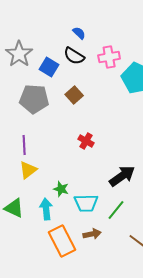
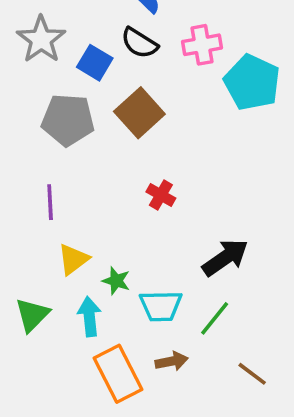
brown square: (74, 95) -> (139, 113), size x1.5
yellow triangle: (28, 170) -> (73, 259), moved
green triangle: (14, 208) -> (32, 315), turned 50

